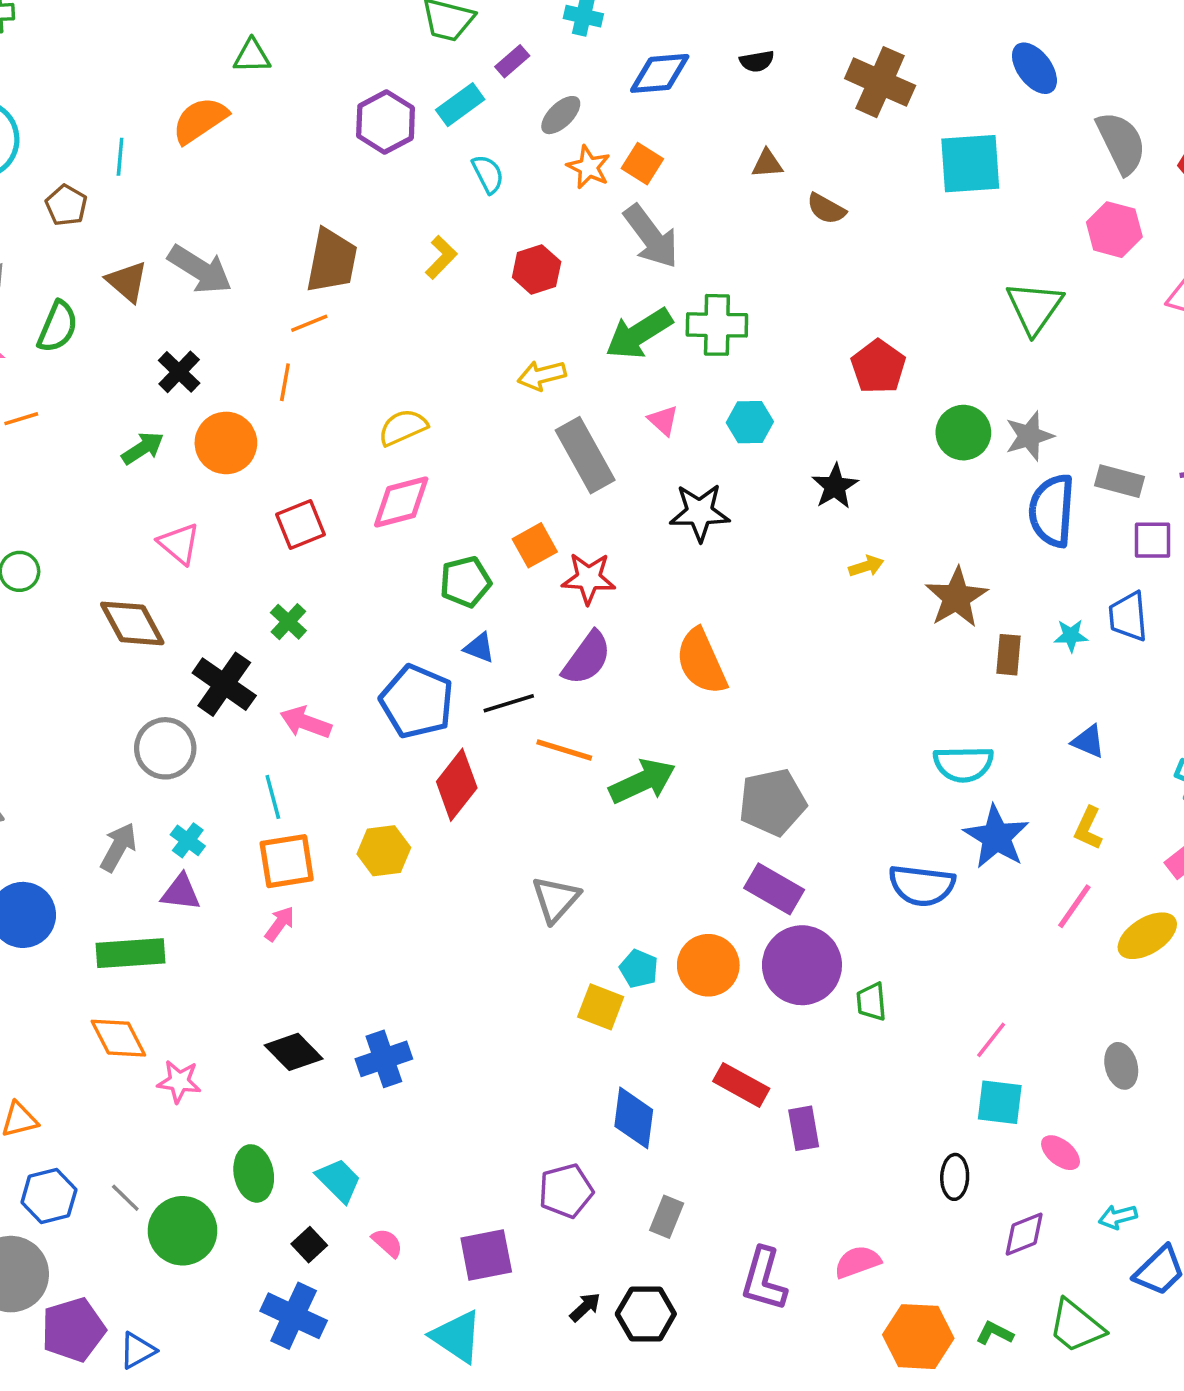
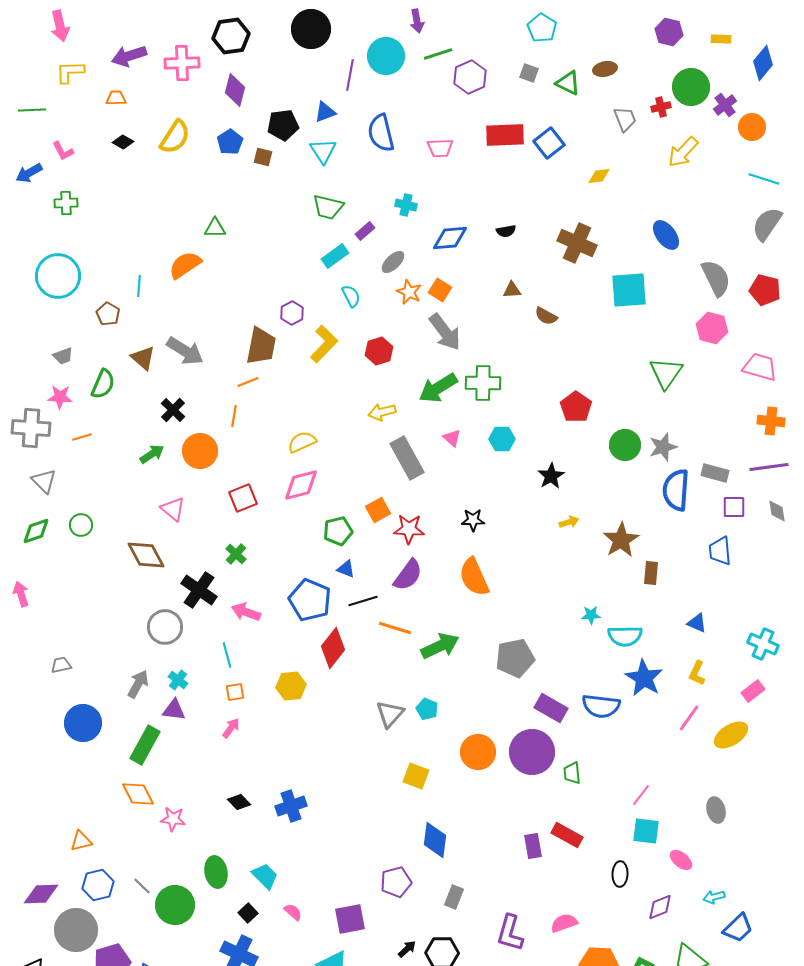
purple hexagon: (386, 122) -> (292, 313), moved, size x0.7
yellow L-shape: (441, 257) -> (324, 344), size x1.5
black star: (700, 512) -> (473, 520), moved, size x0.7
cyan star: (1071, 636) -> (591, 615), moved
orange square: (287, 861) -> (235, 692), size x0.6
purple rectangle: (774, 889) -> (551, 708), moved
green rectangle: (130, 953) -> (145, 745), turned -57
cyan pentagon: (639, 969) -> (427, 709), moved
black diamond: (294, 1052) -> (239, 802), size x0.7
red rectangle: (741, 1085) -> (567, 835), moved

